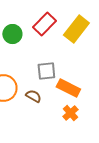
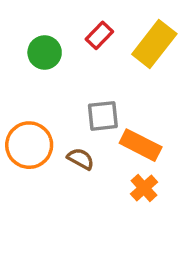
red rectangle: (44, 24) -> (99, 35), size x0.7

